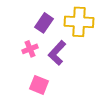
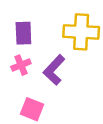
purple rectangle: (44, 23) -> (23, 33), moved, turned -36

